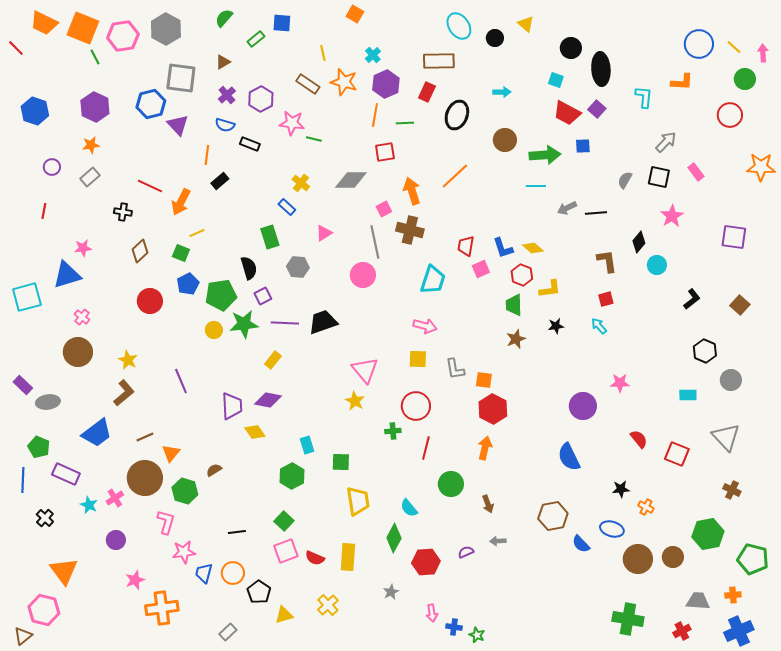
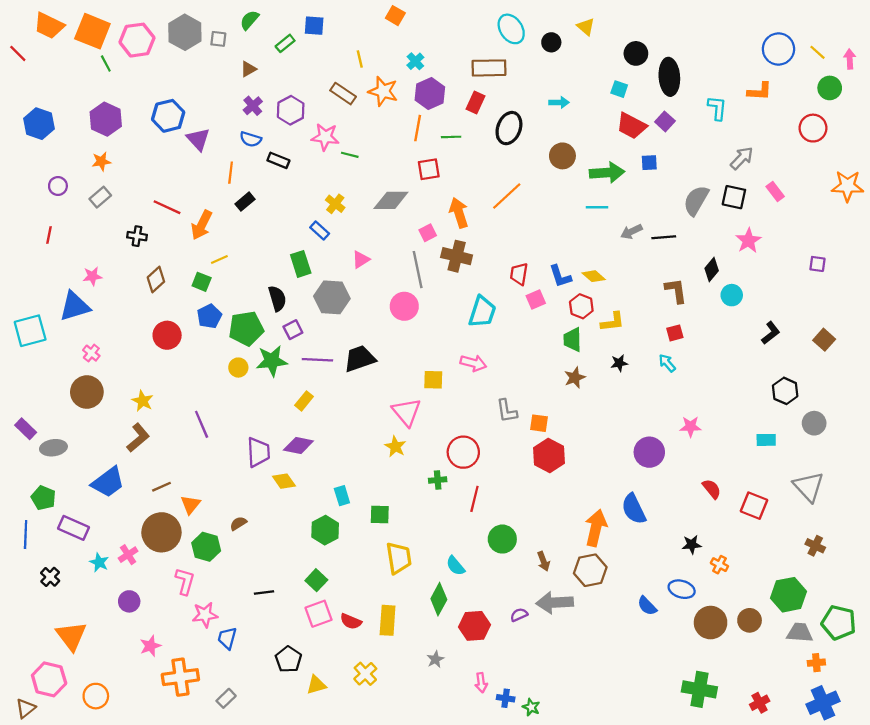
gray square: (181, 78) -> (218, 39), moved, size x0.5
gray semicircle: (625, 180) -> (696, 200), size x1.6
purple square: (734, 237) -> (817, 264), size x0.6
gray hexagon: (298, 267) -> (332, 297), size x1.4
yellow square: (418, 359) -> (433, 380), moved
orange arrow: (485, 448) -> (596, 528), moved, size x1.4
brown hexagon: (553, 516) -> (590, 570), moved
gray arrow: (498, 541) -> (555, 603), size x2.0
orange circle: (233, 573) -> (96, 696), moved
gray trapezoid: (698, 601) -> (800, 633), moved
gray rectangle: (228, 632) -> (226, 698), moved

